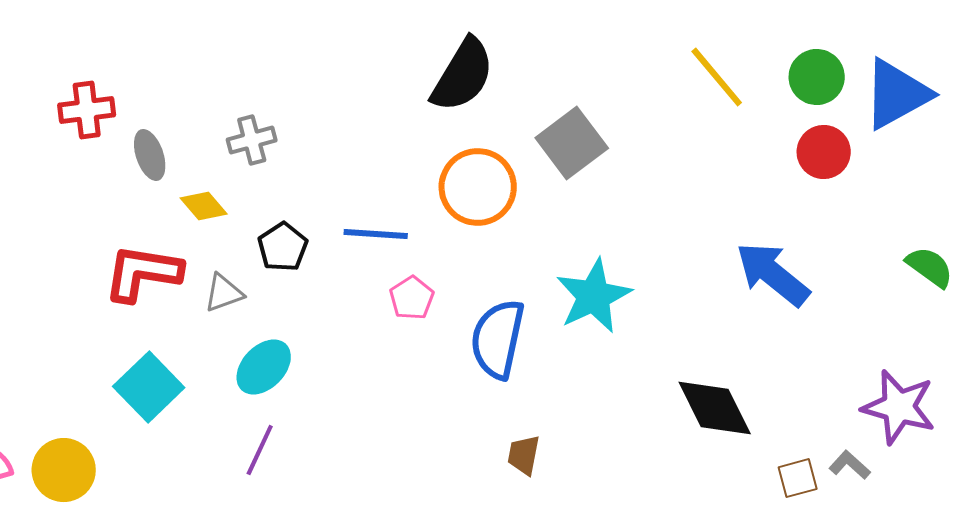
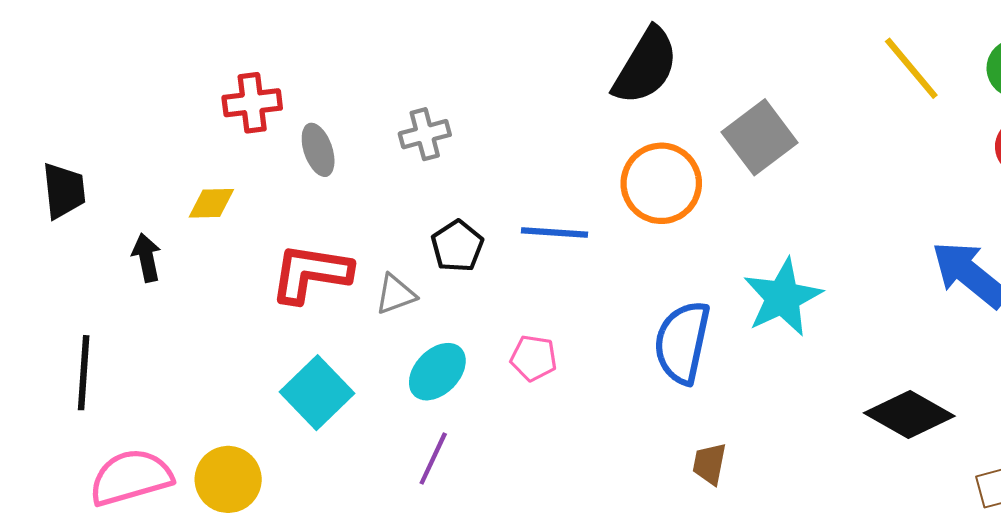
yellow diamond: (204, 206) -> (211, 203), moved, turned -51
pink pentagon: (412, 298) -> (534, 358), moved, turned -30
black diamond: (715, 408) -> (909, 415), turned -34

